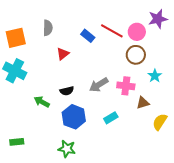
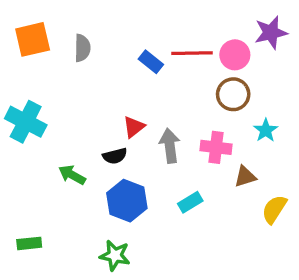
red line: (112, 31) -> (192, 53), turned -30
orange square: (16, 38) -> (33, 39), moved
red triangle: (63, 54) -> (134, 127), moved
gray arrow: (99, 85) -> (170, 146), turned 114

